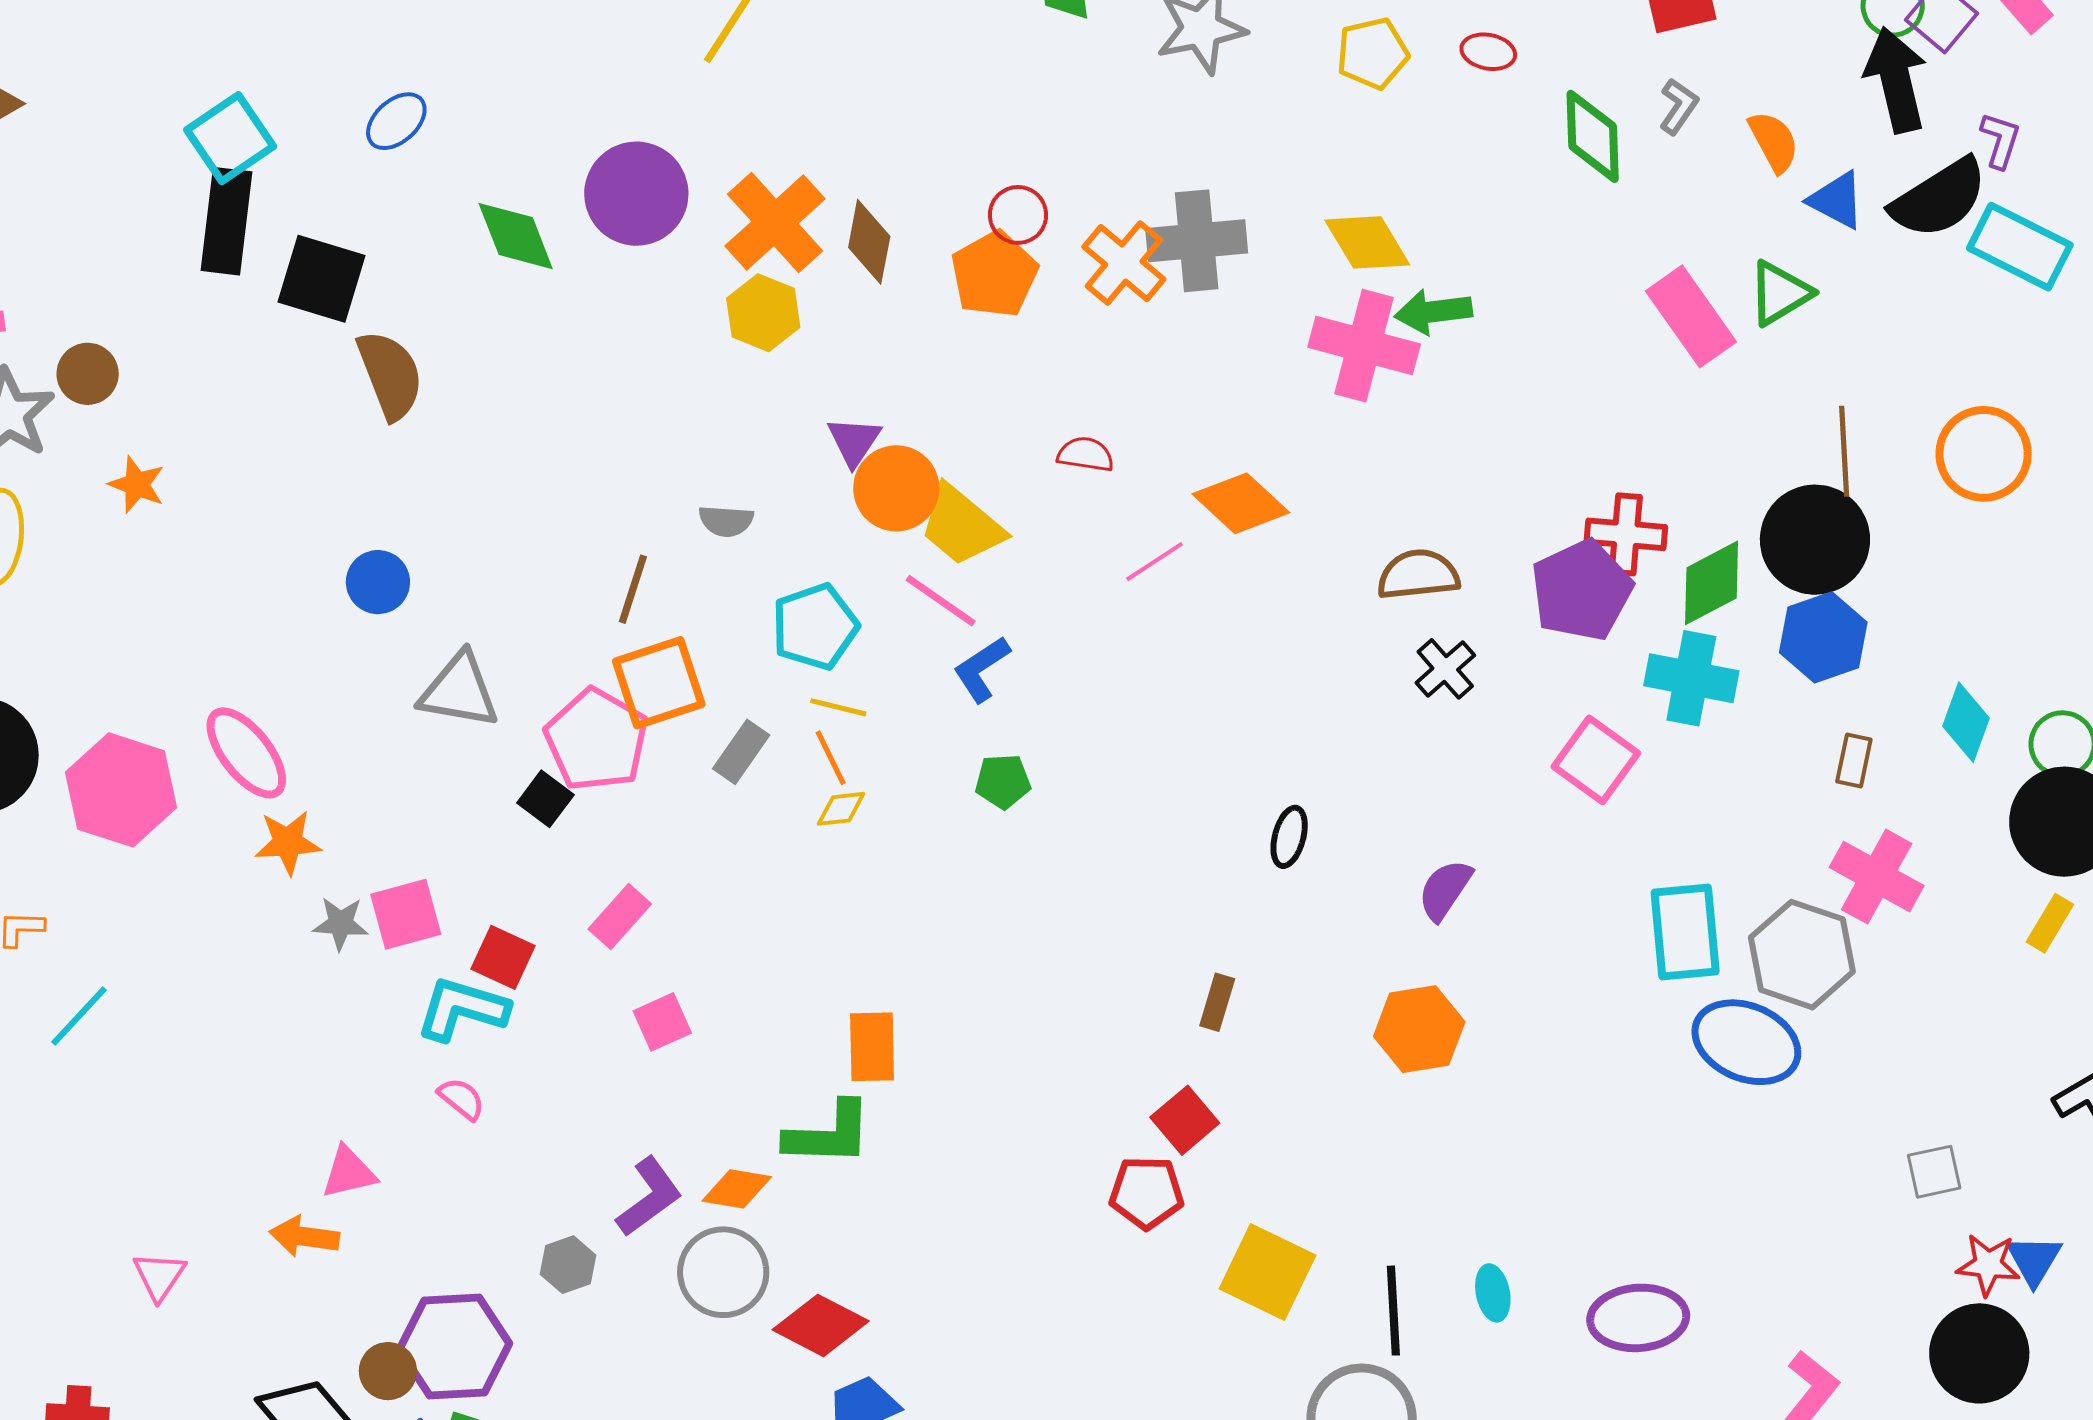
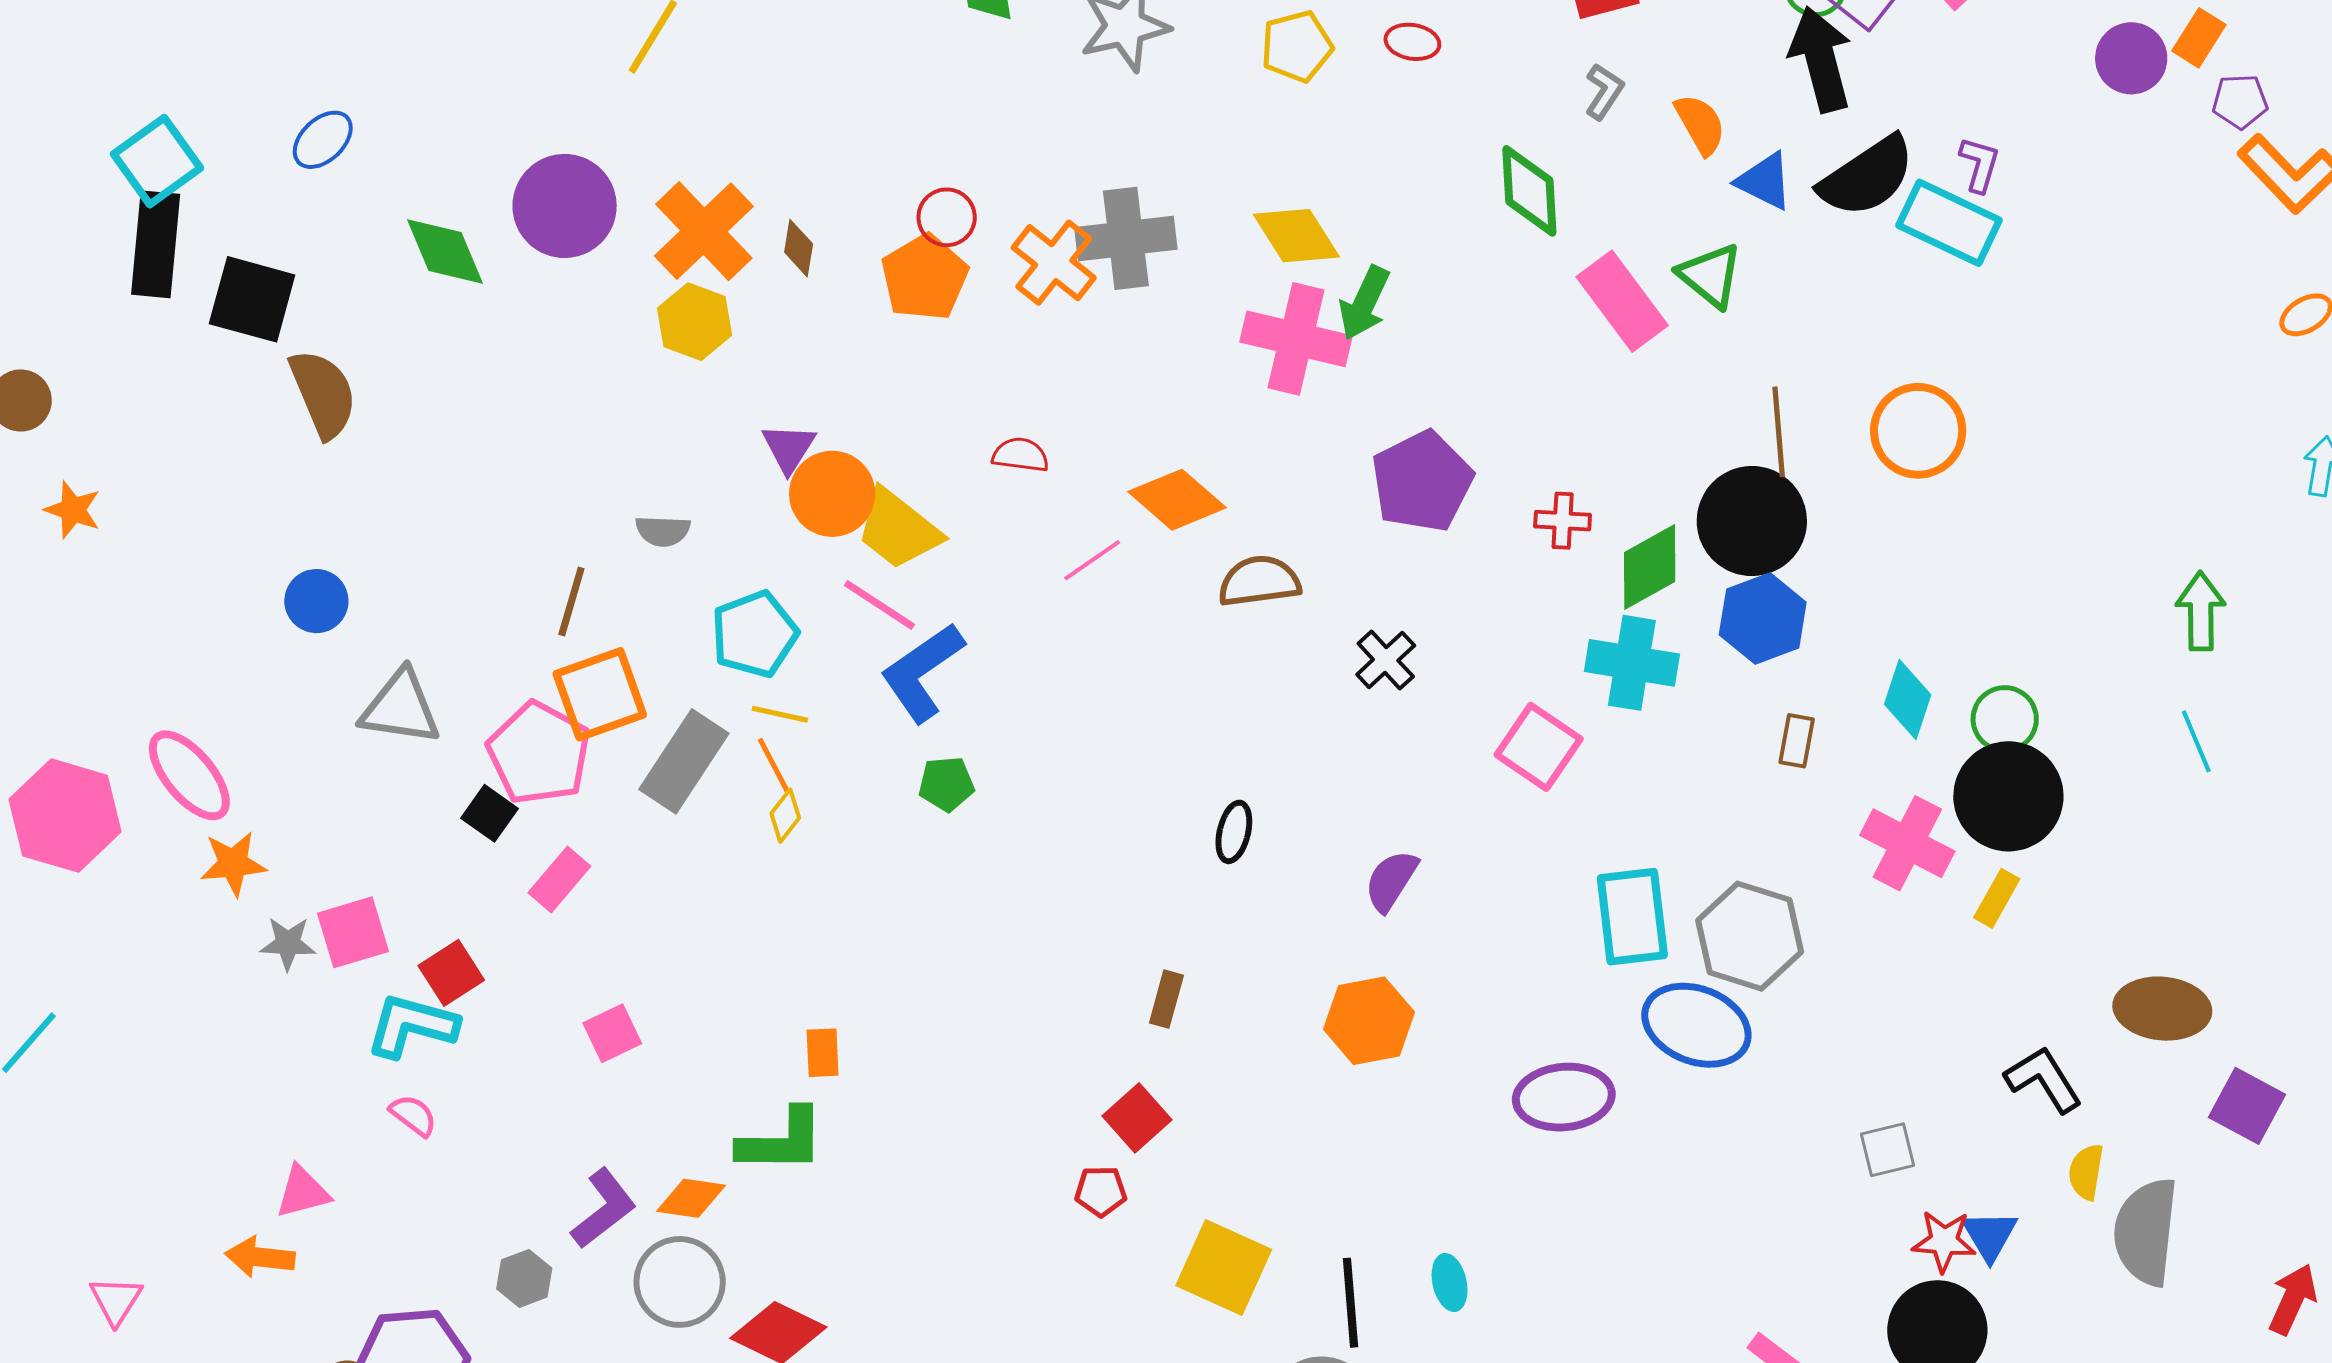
green diamond: (1593, 136) -> (1529, 191), moved
purple L-shape: (2000, 140) -> (1980, 164), moved
brown diamond: (869, 242) -> (799, 248), size x0.7
green triangle: (1780, 293) -> (1710, 275), turned -48
green arrow: (1433, 312) -> (1364, 303), turned -56
red cross: (1626, 534) -> (1563, 521), size x0.7
brown semicircle: (1418, 575) -> (1259, 581), moved
purple pentagon: (1581, 590) -> (1422, 481), moved
blue L-shape: (982, 669) -> (922, 672), size x1.5
gray rectangle: (741, 752) -> (684, 761), size x1.6
yellow diamond: (841, 809) -> (785, 816), turned -44
pink cross: (1877, 877) -> (1907, 843), moved
pink rectangle: (620, 916) -> (559, 880), moved
red square: (503, 957) -> (451, 973), turned 34
orange rectangle: (872, 1047) -> (823, 1053), size x0.7
red pentagon: (1147, 1193) -> (1101, 1191), size x0.7
purple ellipse: (1638, 1318) -> (1564, 1097), moved

